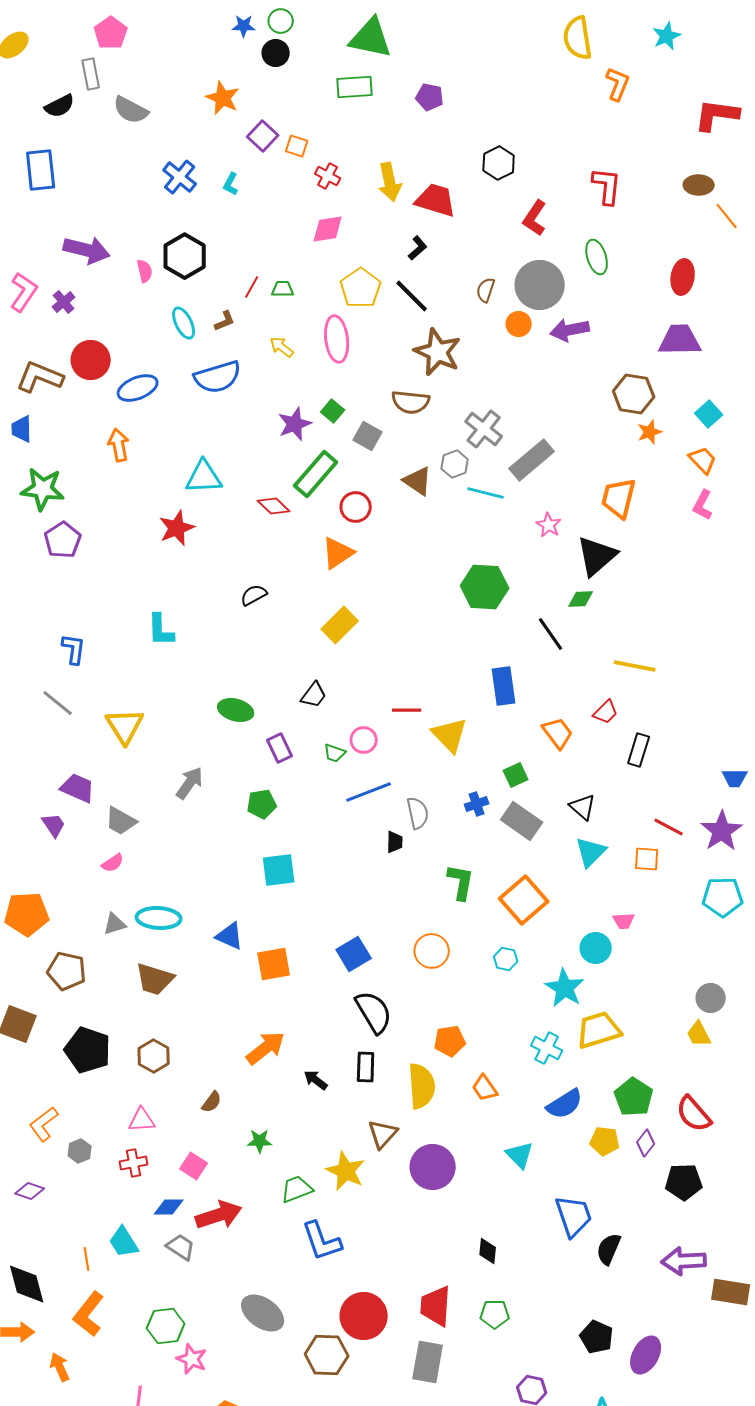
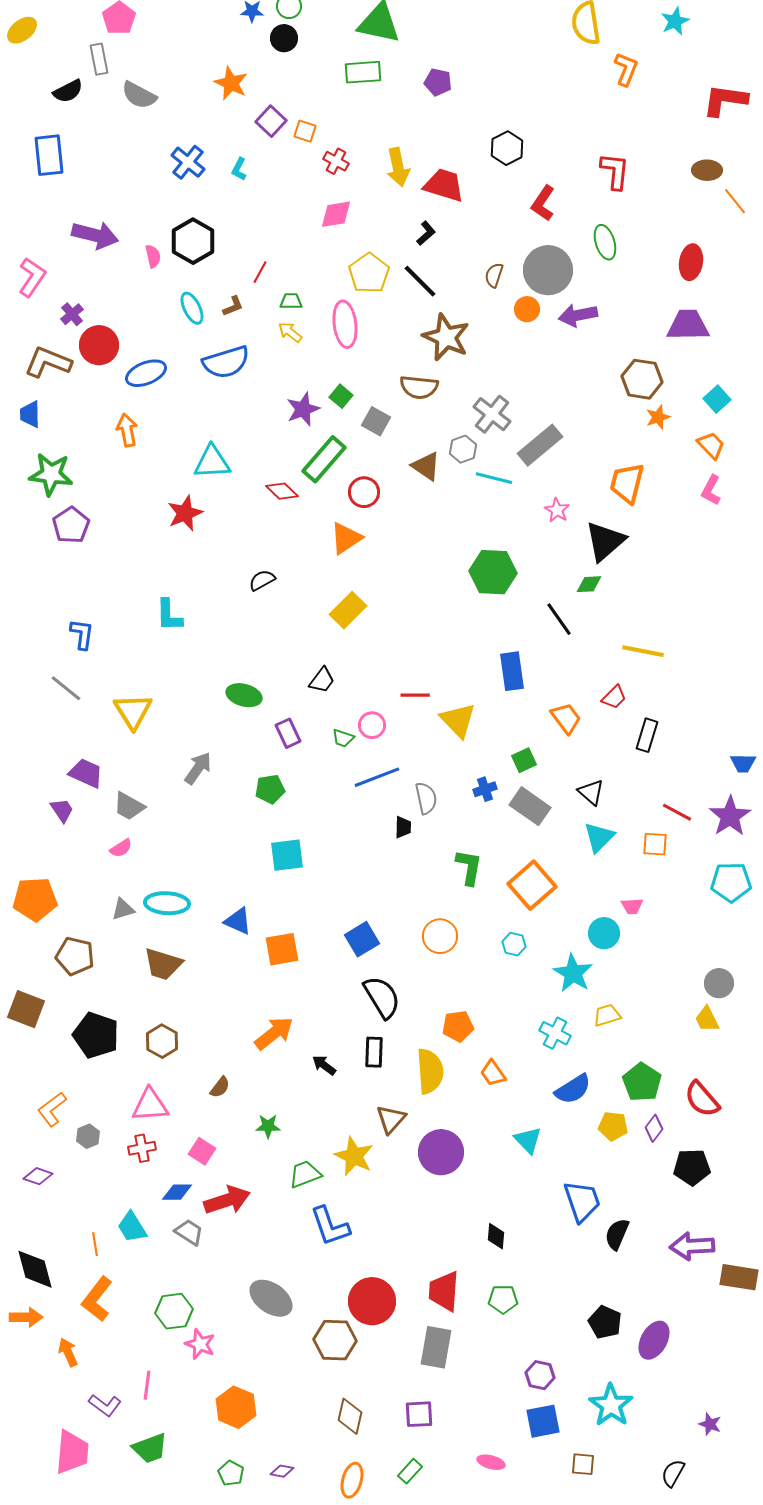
green trapezoid: (283, 289) -> (291, 301), moved
purple cross: (64, 302) -> (72, 314), moved
yellow trapezoid: (599, 1030) -> (607, 1015), size x0.6
pink triangle: (142, 1120) -> (150, 1105), size x1.4

